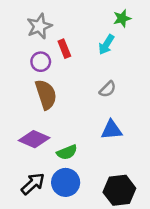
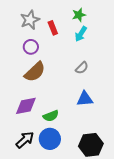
green star: (122, 18) -> (79, 15), moved
red rectangle: (64, 49) -> (53, 28), moved
brown semicircle: (46, 94) -> (35, 72), turned 65
purple diamond: (34, 139) -> (26, 106), turned -35

